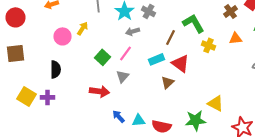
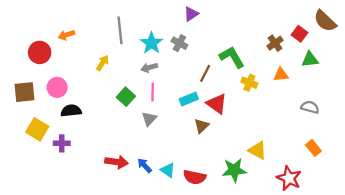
red circle: (16, 17) -> (40, 52), moved
gray arrow: (132, 31) -> (149, 68), moved
pink circle: (62, 36) -> (57, 87), moved
pink line: (126, 53) -> (153, 92), turned -35
black semicircle: (56, 69) -> (71, 111), turned -96
red arrow: (100, 91) -> (117, 162), moved
yellow square: (26, 96) -> (37, 129), moved
cyan triangle: (138, 120) -> (168, 170), turned 40

